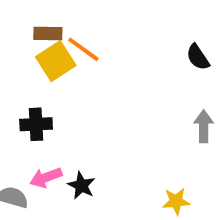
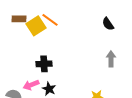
brown rectangle: (48, 34) -> (19, 19), moved
black cross: (36, 124) -> (44, 64), moved

